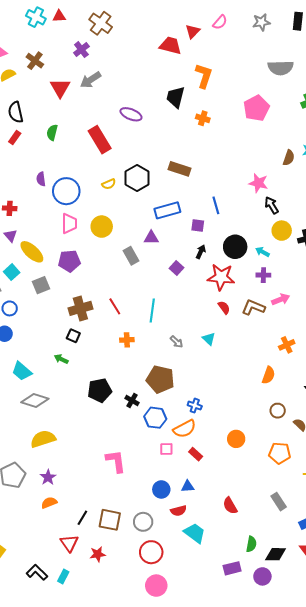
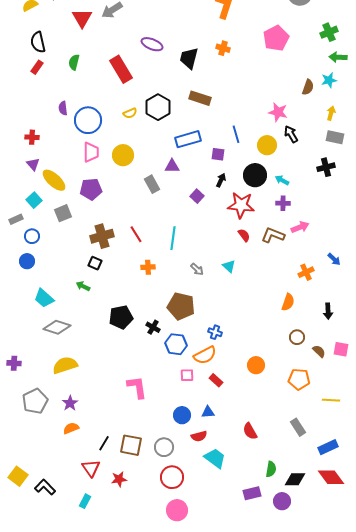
black trapezoid: (175, 97) -> (189, 58), moved
yellow circle: (282, 231) -> (267, 145), moved
black L-shape: (37, 572) -> (45, 487), moved

